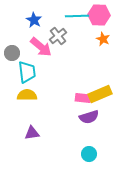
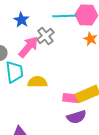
pink arrow: (41, 47) -> (28, 47), turned -90
yellow semicircle: (27, 95) -> (37, 82), moved

